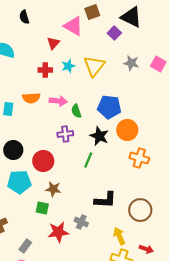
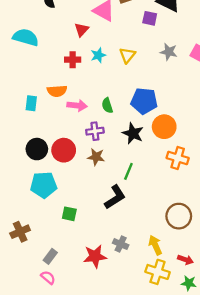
purple square: (114, 33) -> (150, 18), turned -32
yellow triangle: (94, 66) -> (127, 55), size x0.7
pink arrow: (58, 101) -> (77, 105), moved
green line: (88, 160) -> (128, 171), moved
red circle: (43, 161) -> (64, 150), moved
brown star: (53, 189) -> (96, 157), moved
black L-shape: (105, 200) -> (115, 197), moved, turned -35
gray cross: (81, 222) -> (121, 244), moved
red star: (58, 232) -> (95, 256), moved

